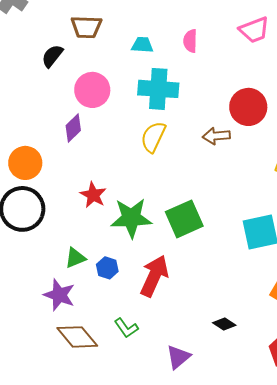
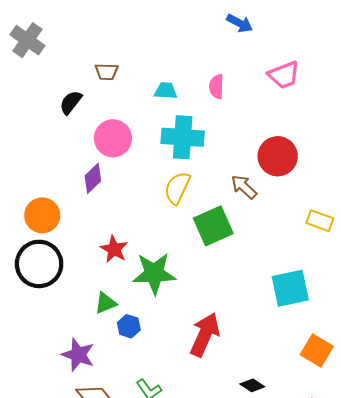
brown trapezoid: (86, 27) -> (107, 72), size x0.7
brown arrow: (216, 136) -> (244, 187), turned 48
green square: (184, 219) -> (213, 226), moved
green triangle: (75, 258) -> (106, 303), moved
red arrow: (154, 276) -> (205, 335), moved

